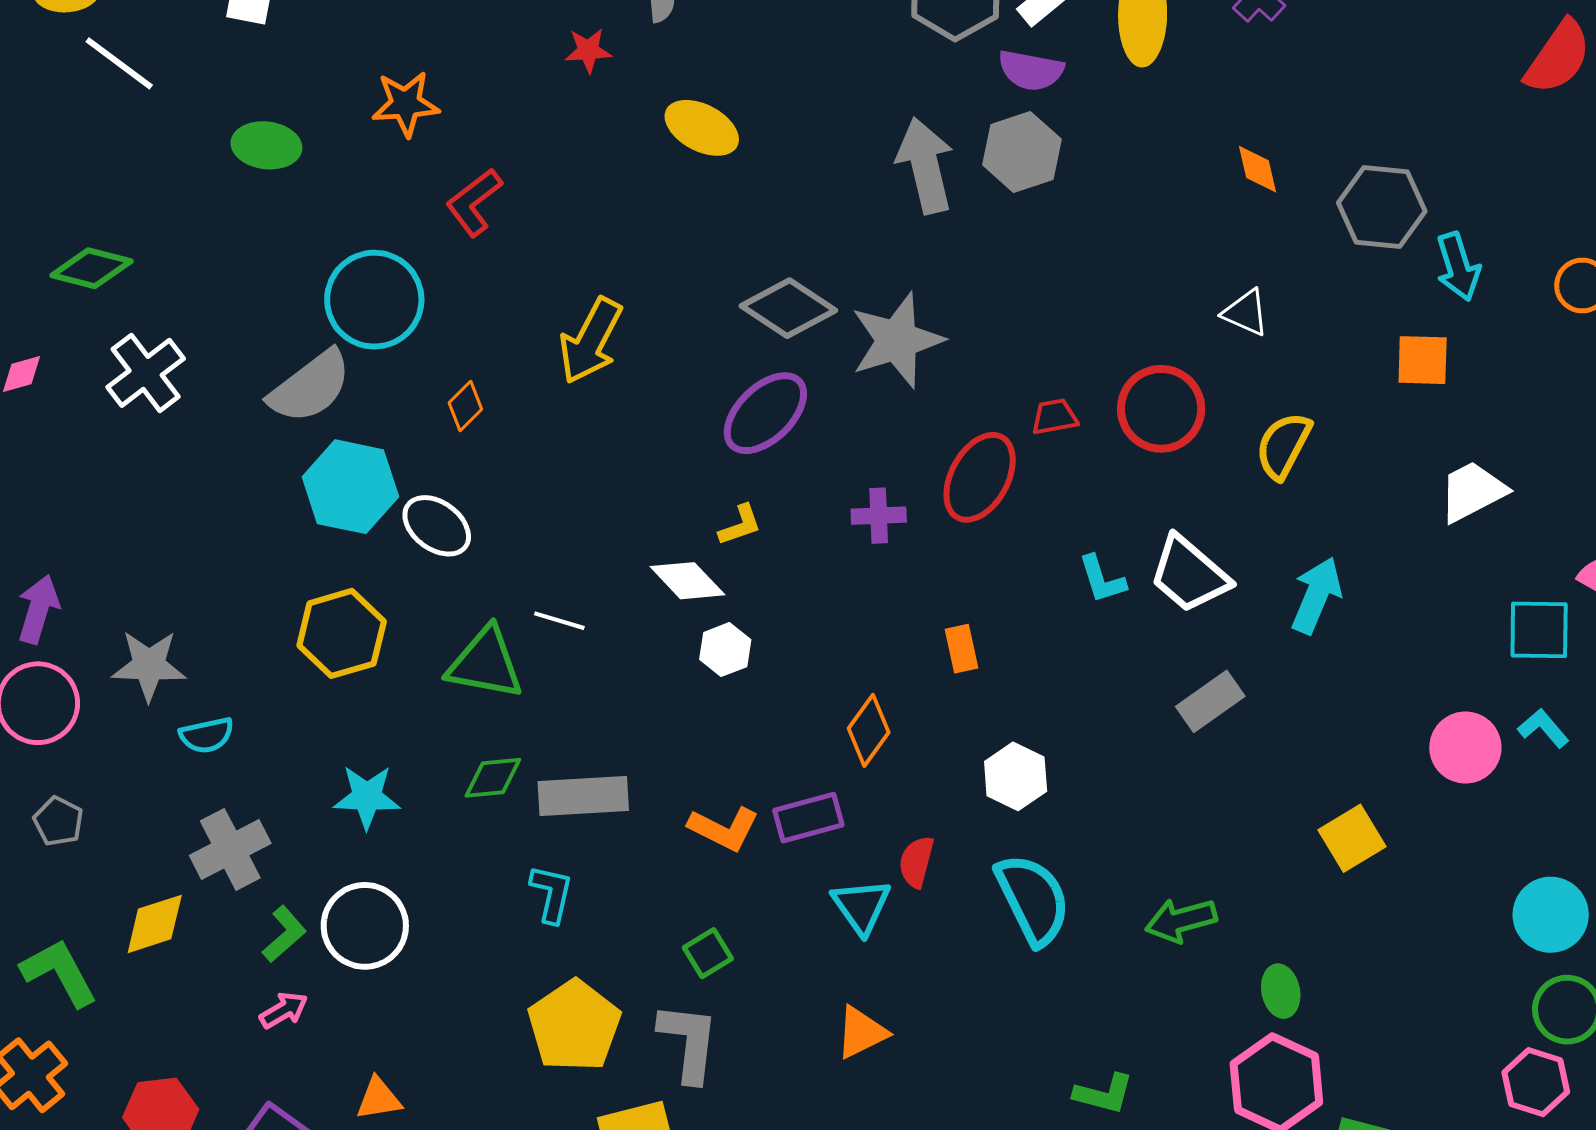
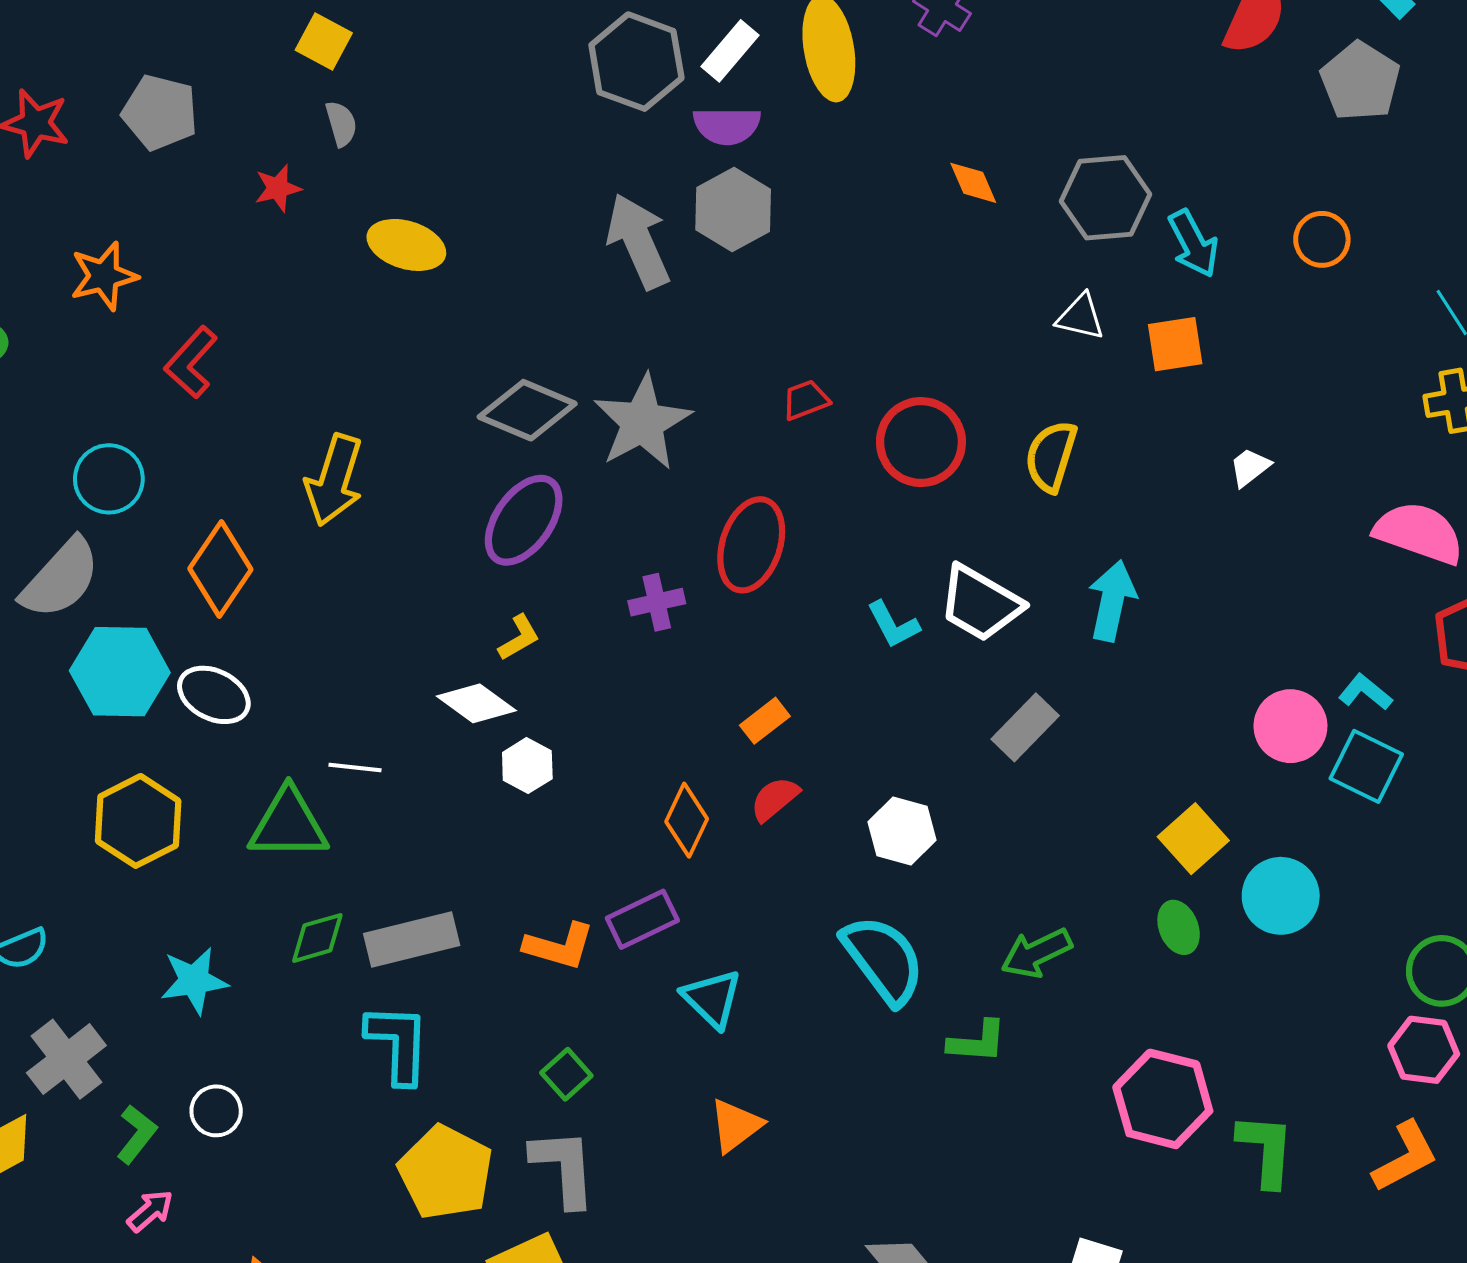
cyan circle: (374, 300) -> (109, 479), size x0.7
white triangle: (1246, 313) -> (1080, 317), moved
orange diamond: (465, 406) -> (220, 569), size x1.8
red trapezoid: (1055, 417) -> (806, 400), moved
white trapezoid: (1472, 492) -> (1250, 467), size x0.6
cyan square: (1539, 630) -> (1366, 766), moved, turned 36
orange rectangle: (962, 649) -> (765, 721), turned 75
white hexagon: (1016, 776) -> (902, 831), moved
red semicircle: (916, 862) -> (775, 799), moved, turned 46
cyan L-shape: (552, 894) -> (398, 1044), size x1.4
cyan circle: (1551, 915) -> (1281, 896), moved
white circle: (365, 926) -> (216, 1111), size x0.6
green ellipse: (1281, 991) -> (1179, 927), moved
green L-shape: (1104, 1094) -> (977, 1042), moved

